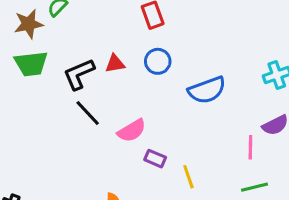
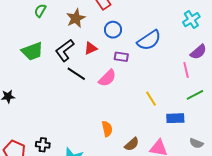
brown star: (29, 24) -> (76, 18), moved
red triangle: (115, 64) -> (91, 48), moved
purple rectangle: (155, 159) -> (121, 57), moved

